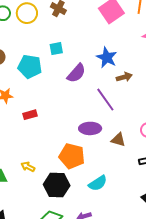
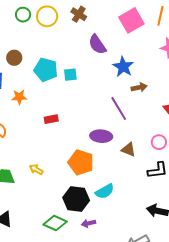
cyan square: (56, 49) -> (70, 75), moved
purple semicircle: (76, 73) -> (97, 44), moved, turned 100
red rectangle: (30, 115) -> (51, 119), moved
black hexagon: (57, 185) -> (76, 199), moved

